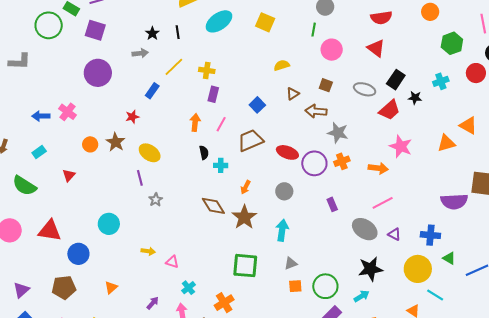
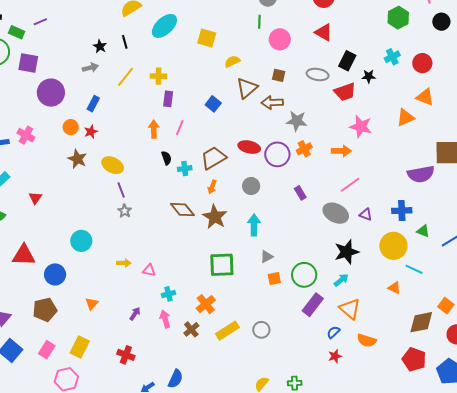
yellow square: (265, 22) -> (207, 38), moved
purple square: (95, 30) -> (28, 63), moved
red circle: (476, 73) -> (422, 63), moved
blue rectangle: (152, 91) -> (93, 104), moved
brown triangle: (293, 94) -> (247, 88), size x1.6
red trapezoid: (390, 110) -> (345, 92), turned 30
brown trapezoid: (250, 140) -> (213, 158), moved
orange circle: (90, 144) -> (71, 127), moved
purple line: (140, 178) -> (121, 190), moved
cyan cross: (188, 288) -> (169, 294), turned 32

